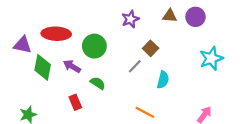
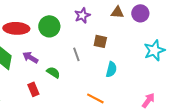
green circle: (94, 46) -> (49, 26), moved
brown square: (151, 48) -> (100, 41), turned -32
gray line: (135, 66) -> (76, 54), moved, turned -64

